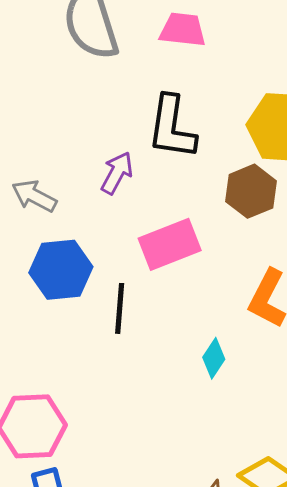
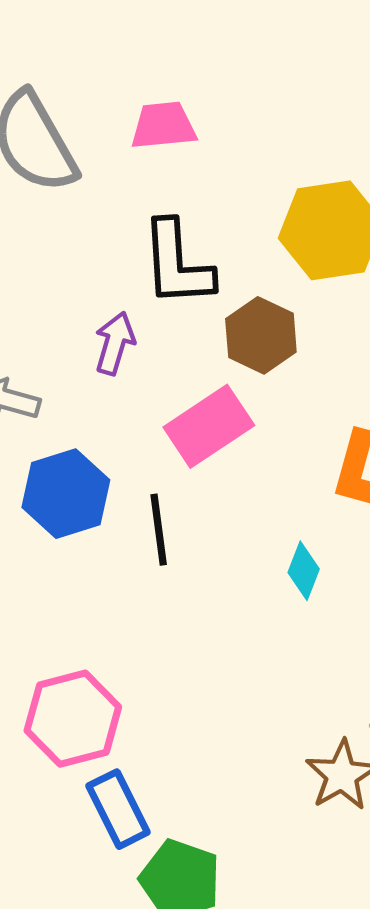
brown hexagon: (251, 191) -> (261, 335), moved

